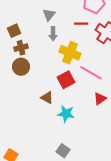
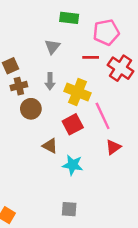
gray arrow: (53, 34) -> (50, 81), moved
brown circle: (21, 67) -> (31, 109), moved
pink line: (91, 73) -> (103, 116), turned 35
gray square: (63, 151) -> (69, 209), turned -32

